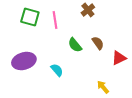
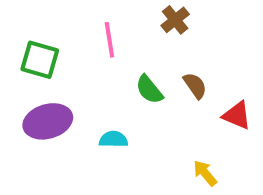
green square: (30, 17) -> (40, 60), moved
red triangle: (119, 58) -> (237, 115), turned 49
cyan semicircle: (57, 70) -> (113, 139), turned -48

